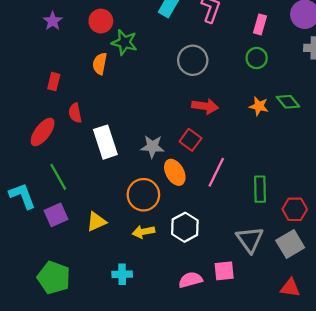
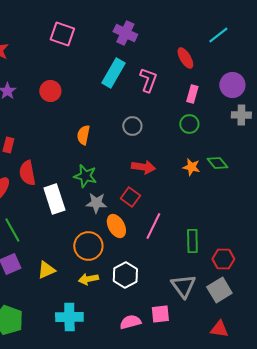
green star: (124, 42) -> (85, 176), moved
gray circle: (193, 60) -> (132, 126), size x0.7
orange semicircle: (100, 64) -> (83, 135), moved
red semicircle: (75, 113) -> (27, 173), size x1.4
cyan cross: (122, 274) -> (69, 317), size x1.5

